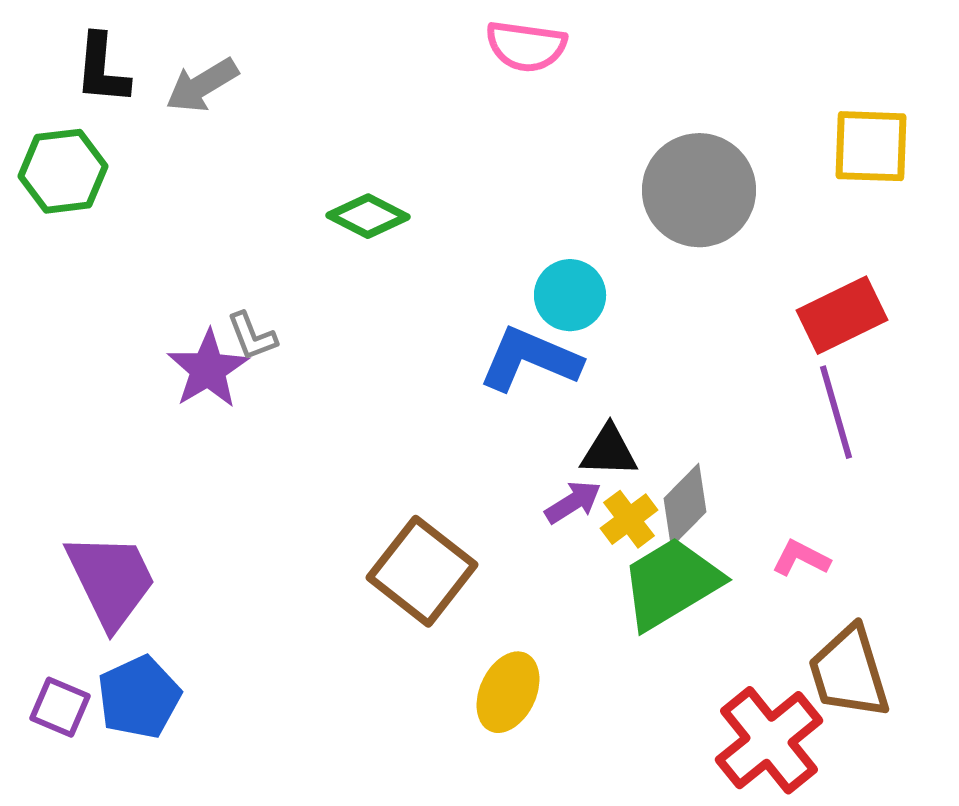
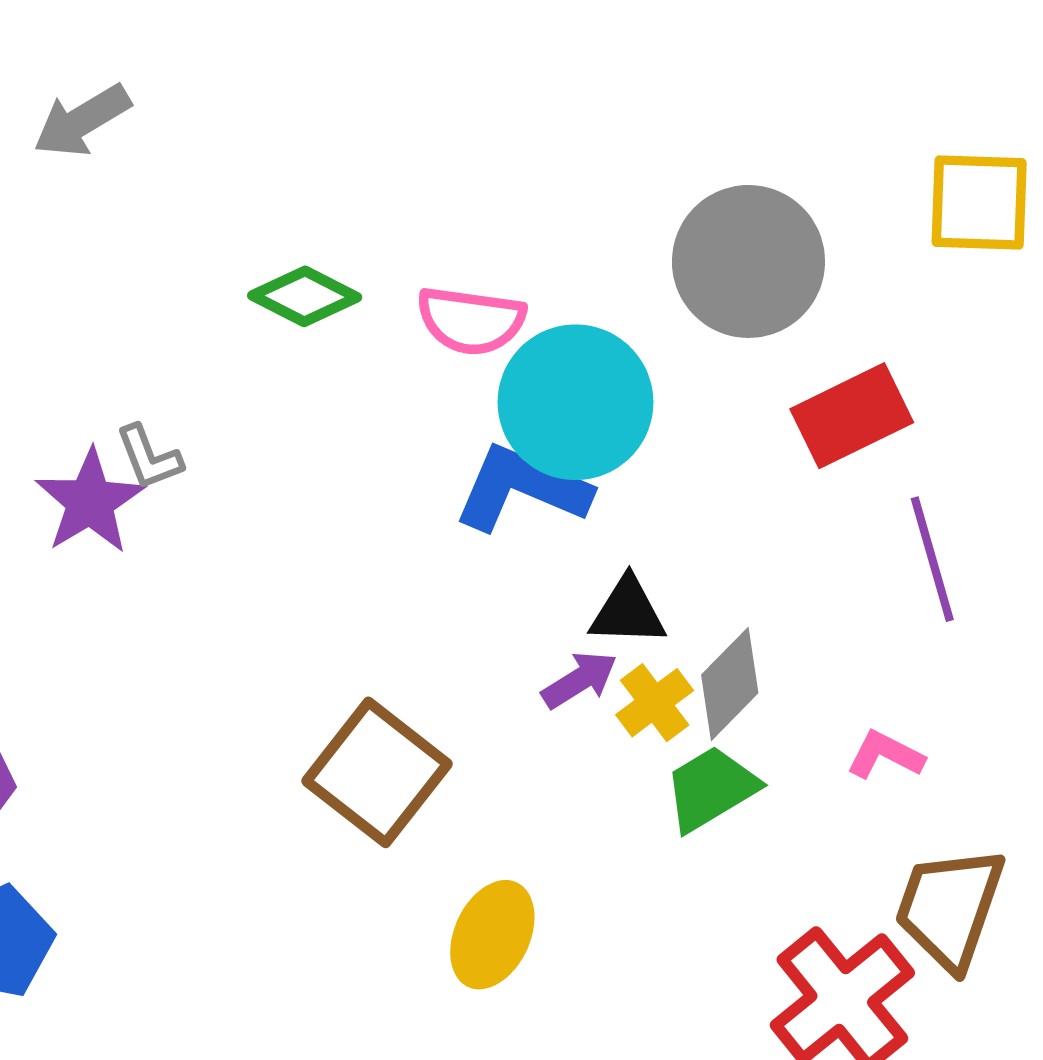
pink semicircle: (526, 46) -> (471, 320), moved
cyan circle: (570, 295) -> (575, 402), size x1.6
red rectangle: (842, 315) -> (852, 416), moved
green trapezoid: (671, 583) -> (711, 789), size x0.7
brown trapezoid: (849, 672) -> (950, 908), turned 36

